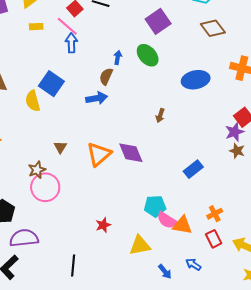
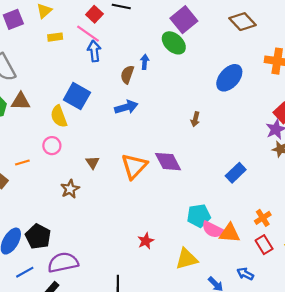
green ellipse: (148, 55) -> (174, 43), moved
brown semicircle: (106, 76) -> (127, 75), moved
blue ellipse: (196, 80) -> (229, 78), turned -32
pink circle: (45, 187) -> (52, 146), moved, size x0.6

